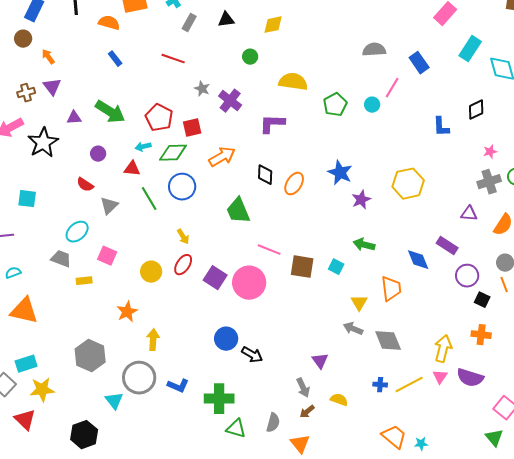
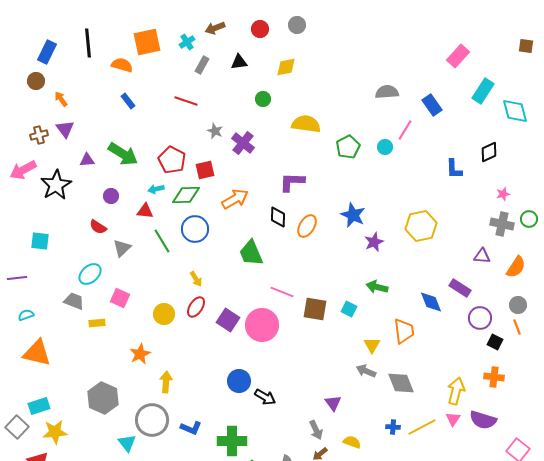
purple L-shape: (272, 124) -> (292, 182), moved
gray cross: (489, 182) -> (502, 224), turned 30

